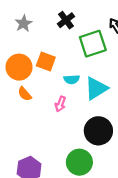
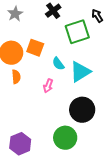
cyan semicircle: (72, 79) -> (58, 64), turned 56
orange semicircle: (25, 94) -> (16, 77), turned -144

